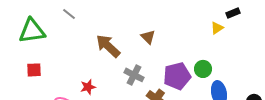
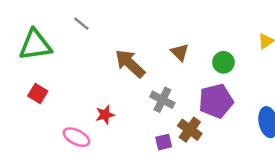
green circle: (203, 69) -> (223, 62), moved
red square: (34, 70) -> (38, 93), turned 35

